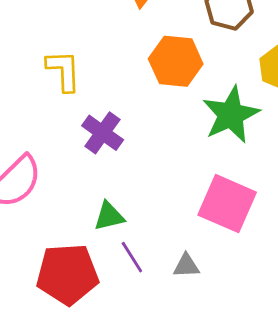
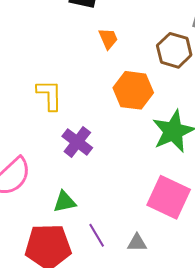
green triangle: (109, 216) -> (65, 202), moved

